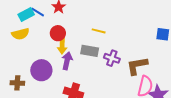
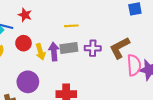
red circle: (58, 33) -> (23, 43), moved
purple arrow: (67, 61) -> (54, 52), moved

